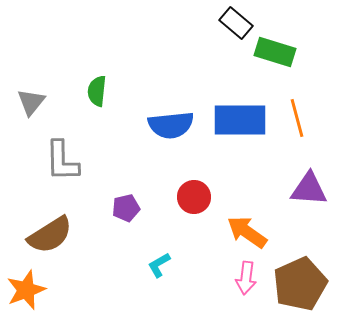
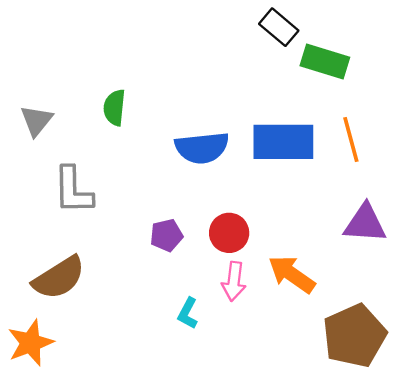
purple pentagon: (126, 208) -> (166, 235), moved
cyan L-shape: (159, 265) -> (188, 313), turned -32
pink arrow: (246, 278) -> (234, 281), moved

